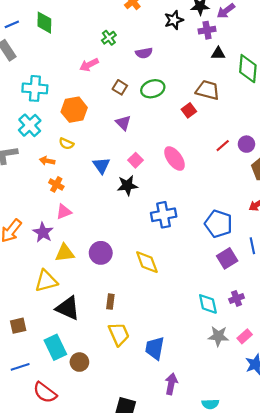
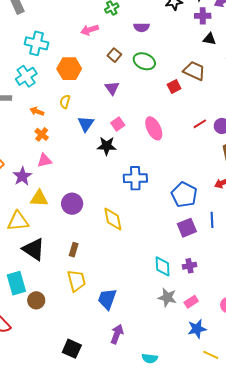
green ellipse: (153, 89) -> (144, 61), turned 30
yellow semicircle: (66, 144) -> (65, 102), moved, turned 72

